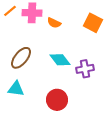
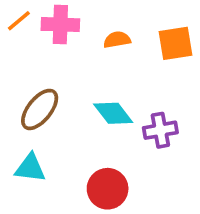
orange semicircle: (54, 23) -> (117, 40), moved, turned 144
orange square: (93, 23) -> (175, 43), turned -36

